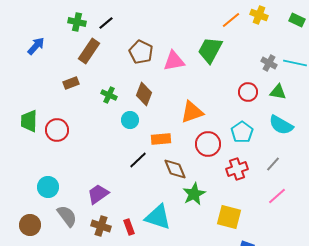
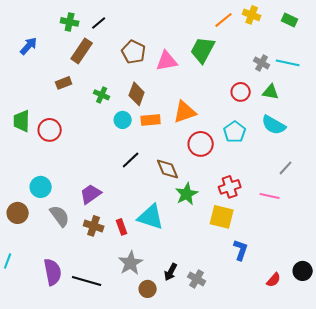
orange rectangle: (161, 139) -> (151, 120), moved
gray line: (273, 164) -> (286, 168), moved
red cross: (237, 169) -> (230, 187), moved
pink line: (277, 196) -> (270, 196), turned 54
brown circle: (30, 225) -> (18, 213), moved

